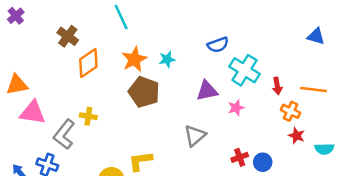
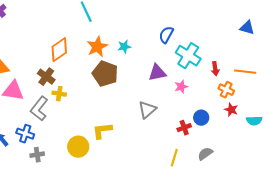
brown cross: (68, 36) -> (46, 77), moved
blue semicircle: (218, 45) -> (166, 35), turned 138
blue circle: (263, 162) -> (201, 118), moved

